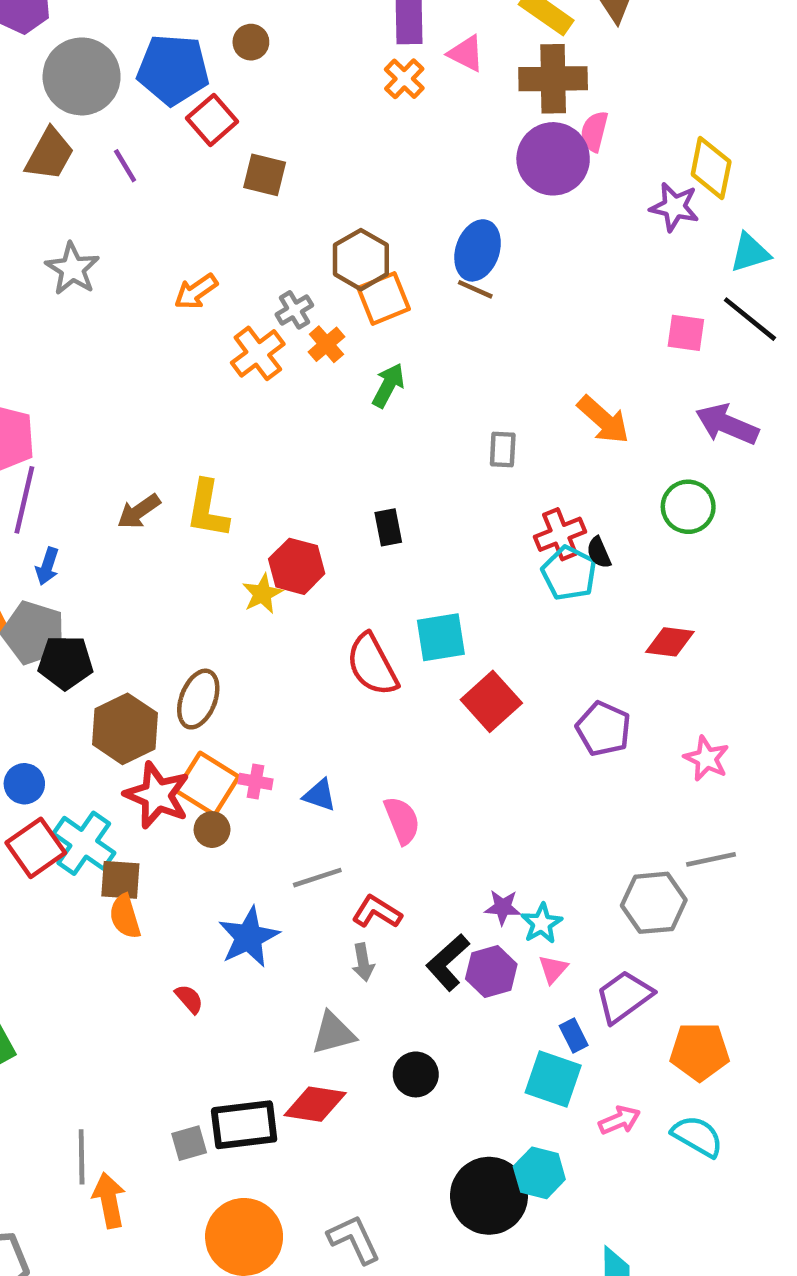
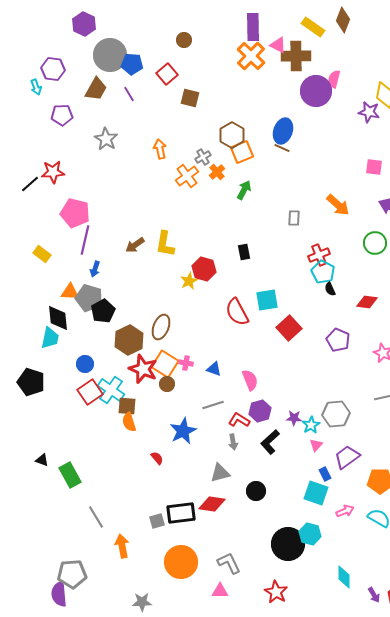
blue pentagon: (173, 70) -> (132, 64), moved, size x0.7
orange cross: (404, 79) -> (251, 56), size x1.6
brown cross: (553, 79) -> (296, 56), moved
orange arrow: (196, 292) -> (160, 149), turned 114
black semicircle: (599, 553) -> (330, 289), moved
black pentagon: (66, 662) -> (103, 311), turned -30
gray hexagon: (654, 903) -> (336, 414), moved
purple hexagon: (491, 971) -> (260, 411), moved
gray line: (82, 1157) -> (96, 517), moved, turned -30

